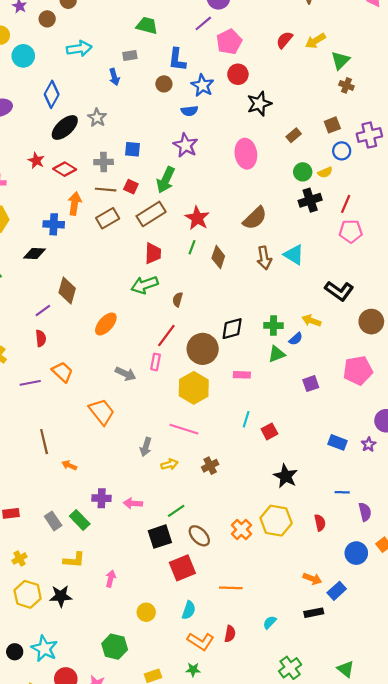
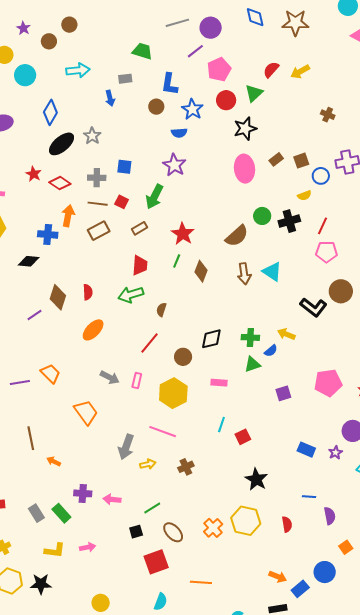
green triangle: (340, 60) -> (254, 93), moved
brown square: (332, 125) -> (301, 161), moved
pink ellipse: (246, 154) -> (244, 169), moved
green circle: (303, 172) -> (262, 216), moved
brown rectangle: (151, 214) -> (140, 228), size x0.6
brown circle: (371, 322) -> (341, 291), moved
red semicircle: (41, 338) -> (88, 292), moved
brown circle: (203, 349) -> (183, 357), size x0.6
pink rectangle: (156, 362) -> (137, 380), moved
gray arrow: (146, 447) -> (126, 447), size x1.4
black square: (160, 537) -> (136, 532), size x0.6
blue circle: (356, 553) -> (325, 572), moved
pink arrow: (111, 579) -> (88, 547), moved, turned 63
yellow circle: (146, 612) -> (101, 603), moved

